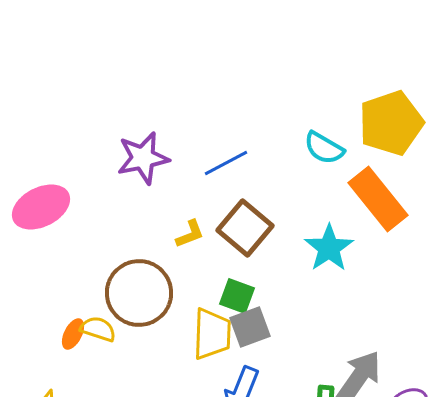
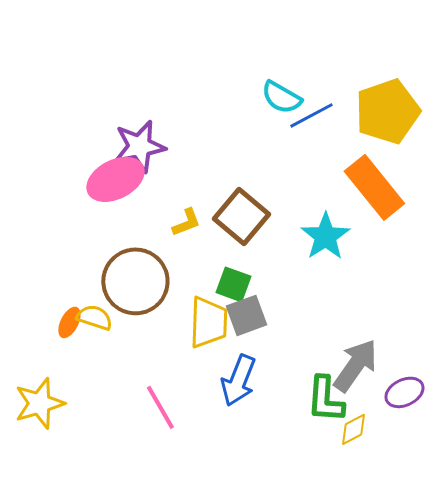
cyan semicircle: (324, 148) -> (281, 97), moved
blue line: (226, 163) -> (311, 115), moved
pink ellipse: (41, 207) -> (115, 179), moved

